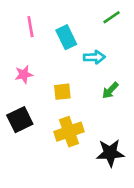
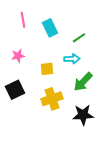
green line: (112, 17) -> (79, 38), moved
cyan arrow: (94, 57) -> (72, 59), moved
green arrow: (110, 90) -> (83, 82), moved, size x1.5

